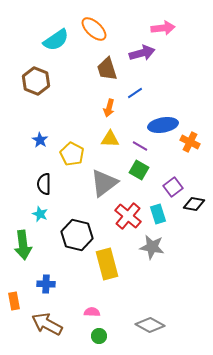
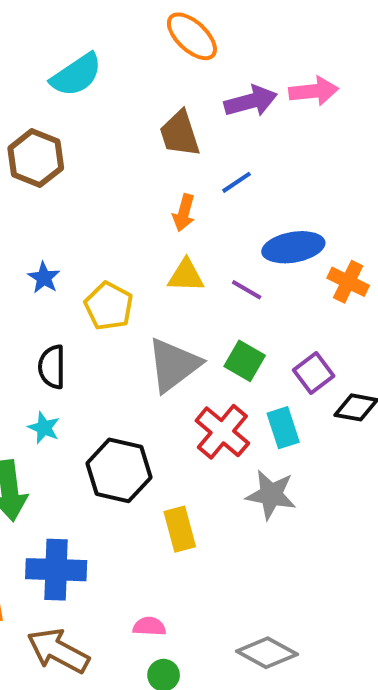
pink arrow: (163, 28) -> (314, 91), moved
orange ellipse: (94, 29) -> (192, 36), moved
green square: (139, 170) -> (245, 361), moved
yellow rectangle: (107, 264) -> (180, 529), size x0.7
blue cross: (46, 284) -> (56, 570), size x1.6

